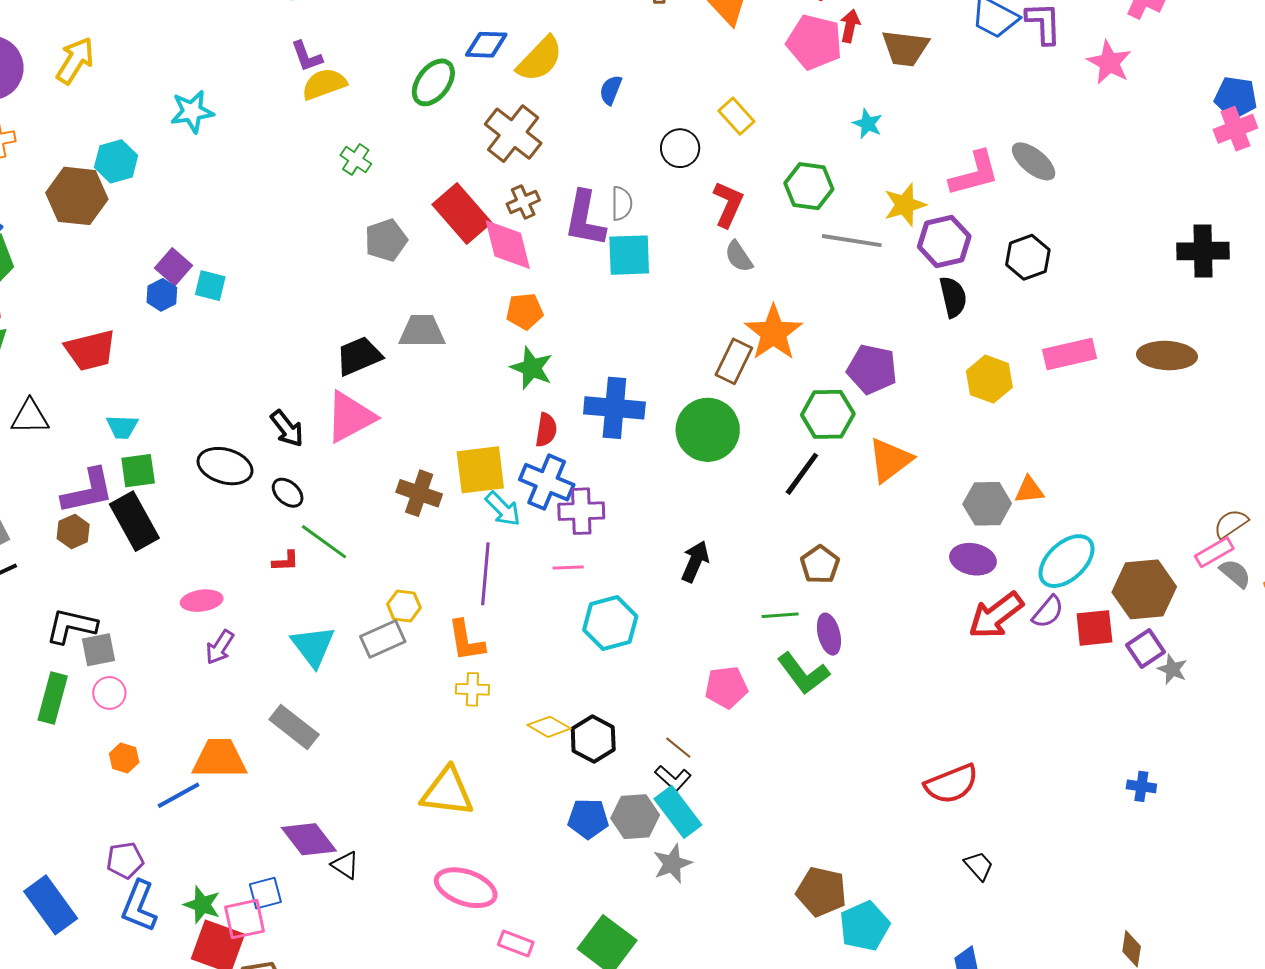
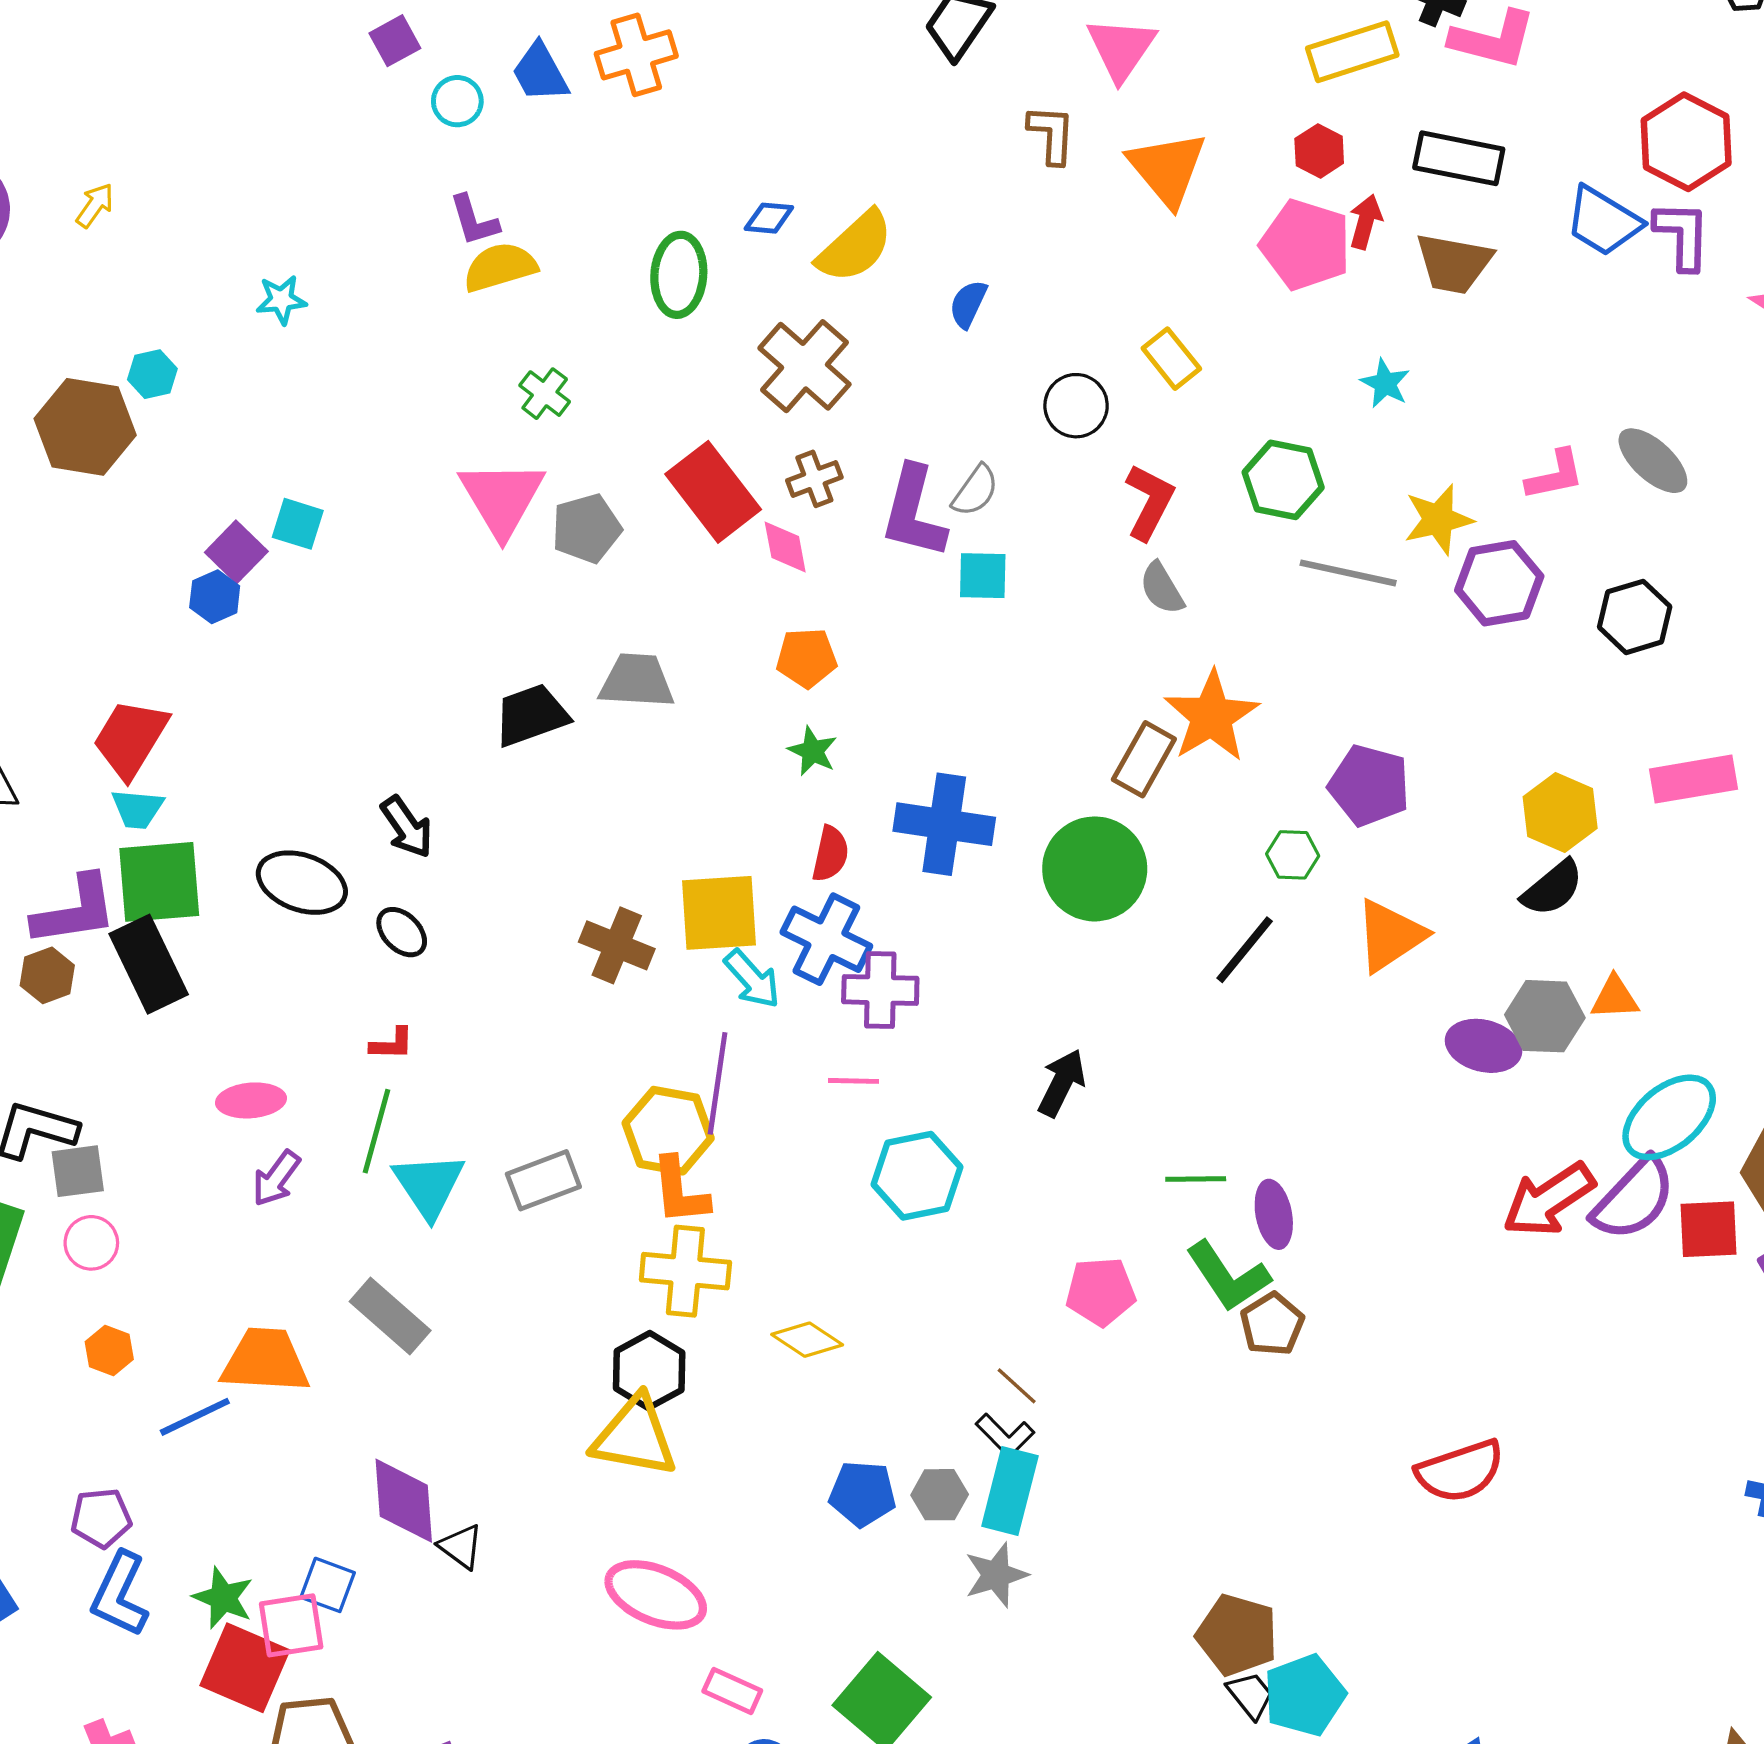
blue diamond: (486, 45) -> (769, 218), size x0.7
yellow arrow: (75, 61) -> (95, 205), size x0.6
green ellipse: (433, 82) -> (679, 275), turned -36
cyan star: (192, 112) -> (281, 300), size x0.7
cyan hexagon: (116, 161) -> (152, 374), size x0.7
pink L-shape: (974, 174) -> (1555, 475), size x0.7
gray semicircle: (622, 203) -> (975, 491), turned 32
pink diamond: (508, 245) -> (785, 547), size x0.6
cyan square: (629, 255) -> (983, 576), size x0.7
cyan square: (210, 286) -> (298, 524), moved
black semicircle: (953, 297) -> (1553, 888), moved, turned 60
red trapezoid: (90, 350) -> (130, 739), moved, turned 132
green star: (532, 368) -> (813, 751), size x0.7
green hexagon: (828, 414) -> (1293, 855), size x0.6
pink triangle: (350, 417) -> (502, 498), moved, turned -36
green square: (138, 471) -> (159, 882), size x1.5
green line: (324, 542) -> (376, 1131), moved, turned 66
purple ellipse: (973, 559) -> (1483, 1046), moved
brown pentagon: (820, 565) -> (1272, 1324), moved
yellow hexagon: (404, 606) -> (668, 1131), moved, size x1.6
purple semicircle: (1048, 612) -> (1634, 1199), size x1.6
yellow cross: (472, 689) -> (685, 1271), size x1.6
black hexagon: (593, 739) -> (649, 1371), moved
cyan rectangle: (678, 812) -> (1010, 1491), turned 48
gray hexagon: (635, 817) -> (940, 1495), size x0.7
purple diamond: (309, 839) -> (404, 1501), turned 30
black trapezoid: (979, 866) -> (1250, 1695), moved
blue square: (265, 893) -> (328, 1585), turned 32

